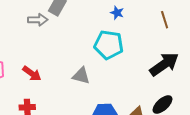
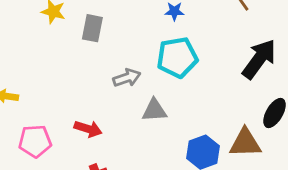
gray arrow: (38, 20) -> (127, 78), moved

